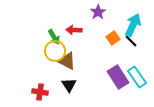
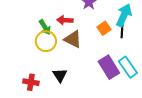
black line: (131, 41) -> (122, 31), turned 48
brown triangle: (67, 61) -> (73, 39), moved

